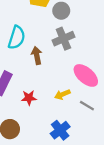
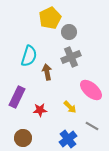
yellow arrow: (62, 94) -> (70, 107), turned -112
gray line: (87, 106) -> (92, 126), moved

